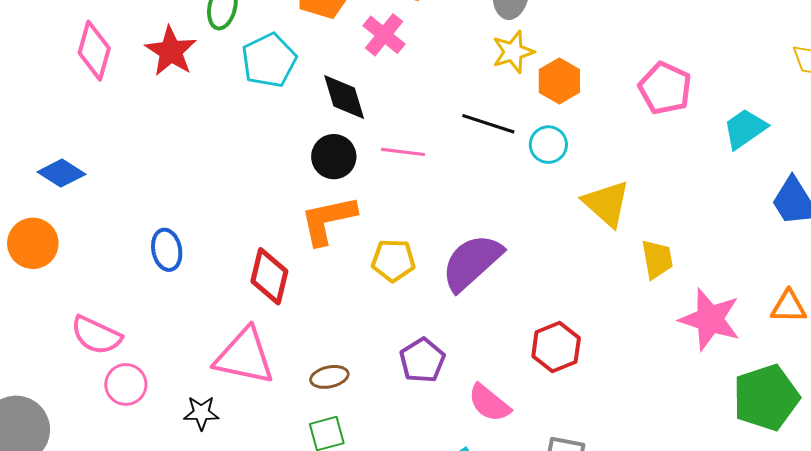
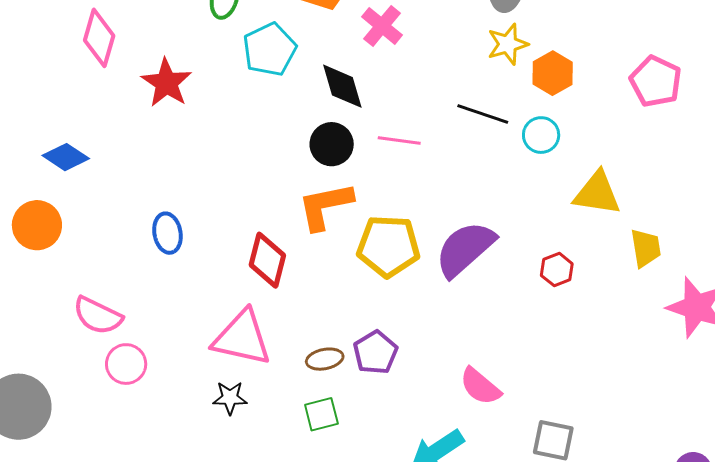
red star: (171, 51) -> (167, 83), moved
yellow triangle: (607, 203) -> (597, 193), turned -34
yellow pentagon: (393, 260) -> (388, 246), size x1.5
red hexagon: (556, 347) -> (557, 270), moved, size x0.7
purple pentagon: (422, 360) -> (375, 352), moved
black star: (201, 413) -> (230, 398), moved

